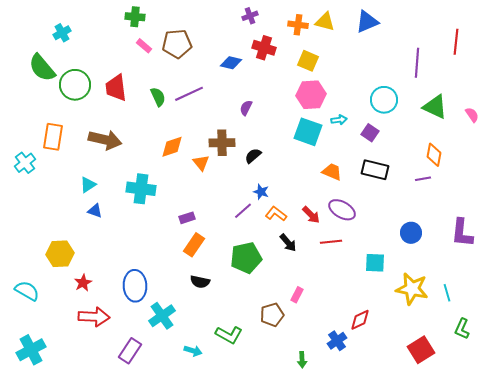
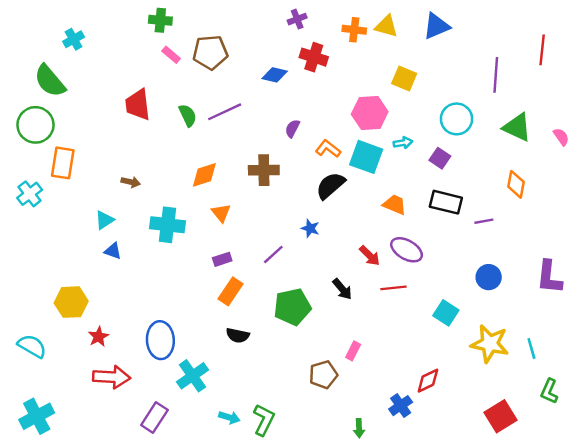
yellow square: (308, 61) -> (404, 78), moved
green circle: (75, 85) -> (35, 125), moved
brown arrow: (105, 140) -> (131, 182), moved, size x0.5
black semicircle: (253, 156) -> (330, 186), moved, size x1.5
orange triangle: (201, 163) -> (221, 213), moved
purple line: (423, 179) -> (484, 221), moved
purple line: (243, 211) -> (273, 255), moved
orange L-shape: (276, 214) -> (328, 149), moved
cyan square: (375, 263) -> (446, 313), turned 30
green L-shape: (229, 335) -> (264, 420), moved, turned -92

